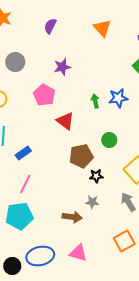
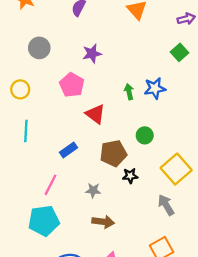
blue rectangle: (23, 153) -> (68, 150), moved
gray star: (92, 202) -> (93, 190), moved

